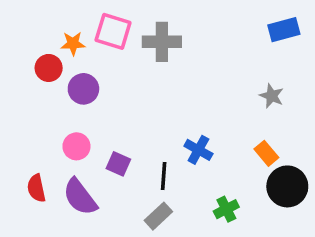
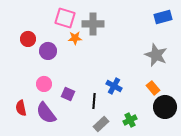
orange star: (73, 44) -> (75, 38), moved
gray star: (272, 96) -> (156, 55), size x1.6
gray rectangle: (158, 216) -> (101, 124), moved

